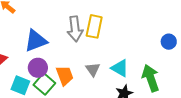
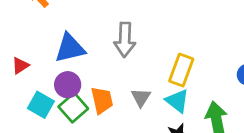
yellow rectangle: (94, 26) -> (181, 70), moved

